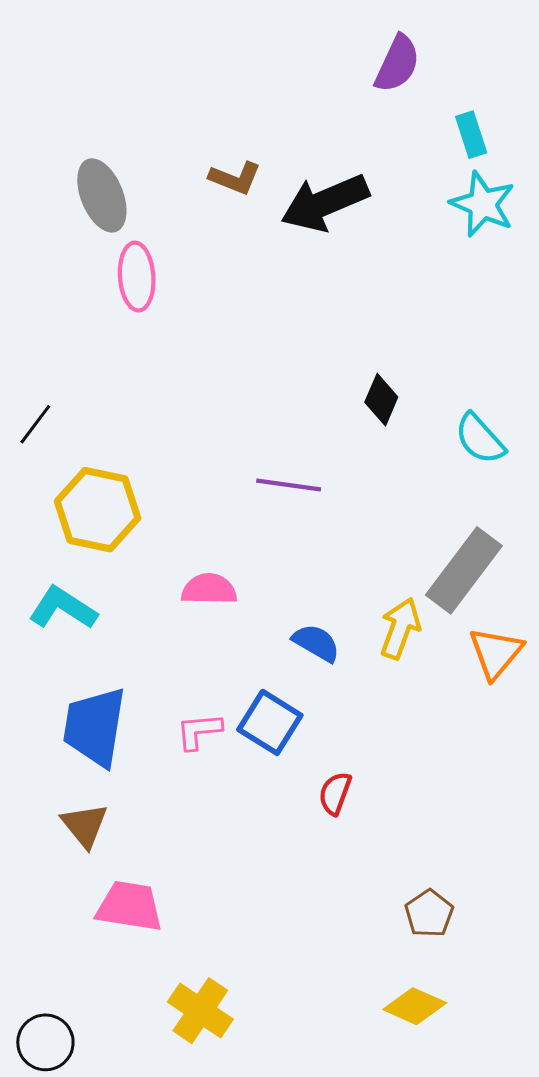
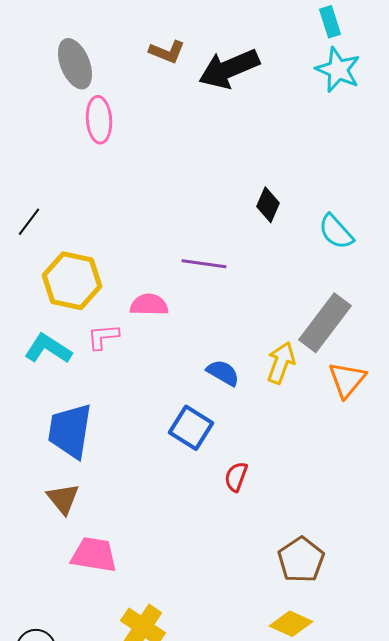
pink semicircle: (209, 589) -> (149, 305), moved
pink L-shape: (199, 731) -> (103, 337), moved
brown pentagon: (429, 914) -> (301, 560), size x1.4

